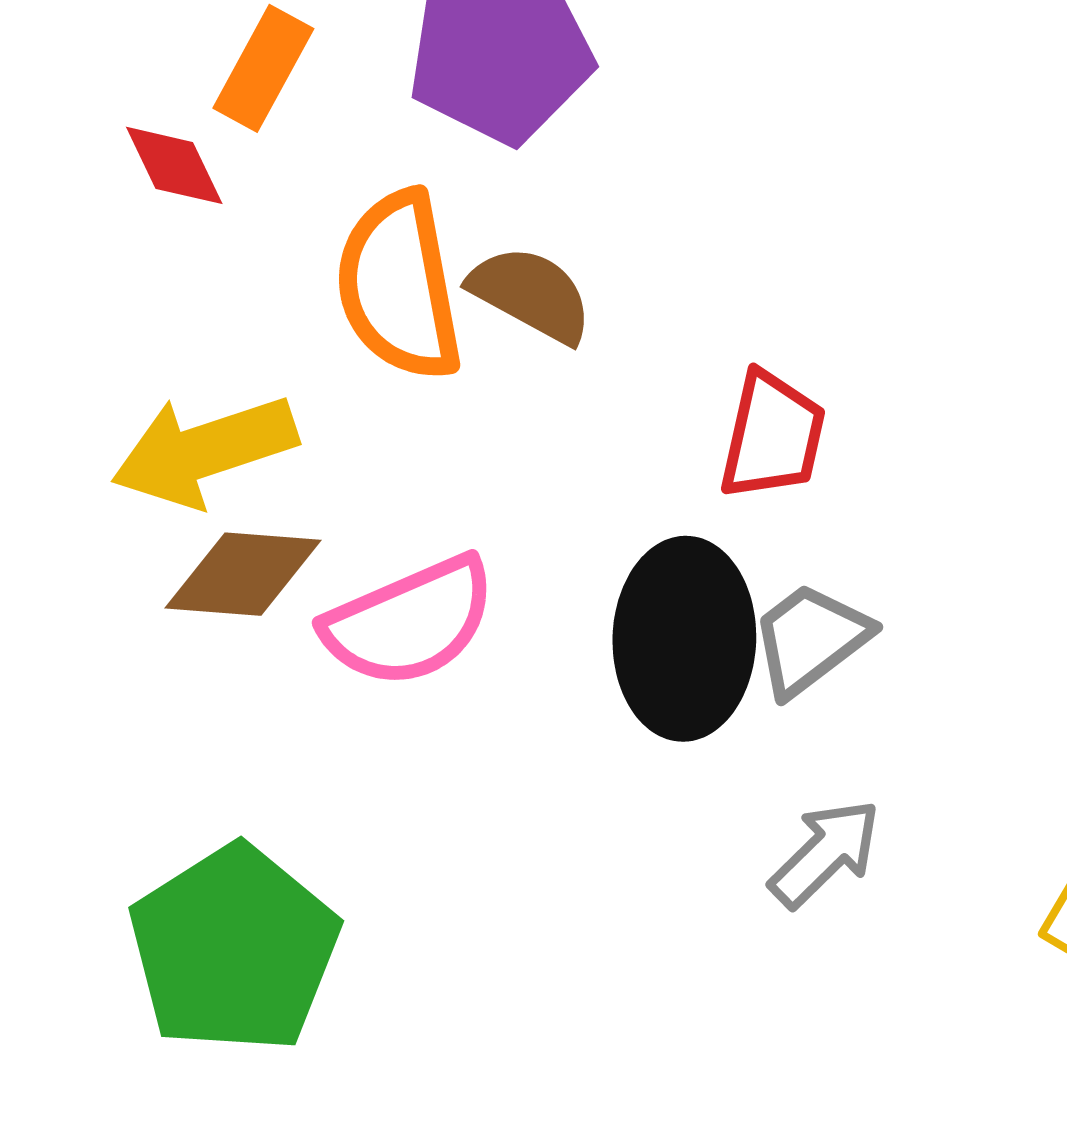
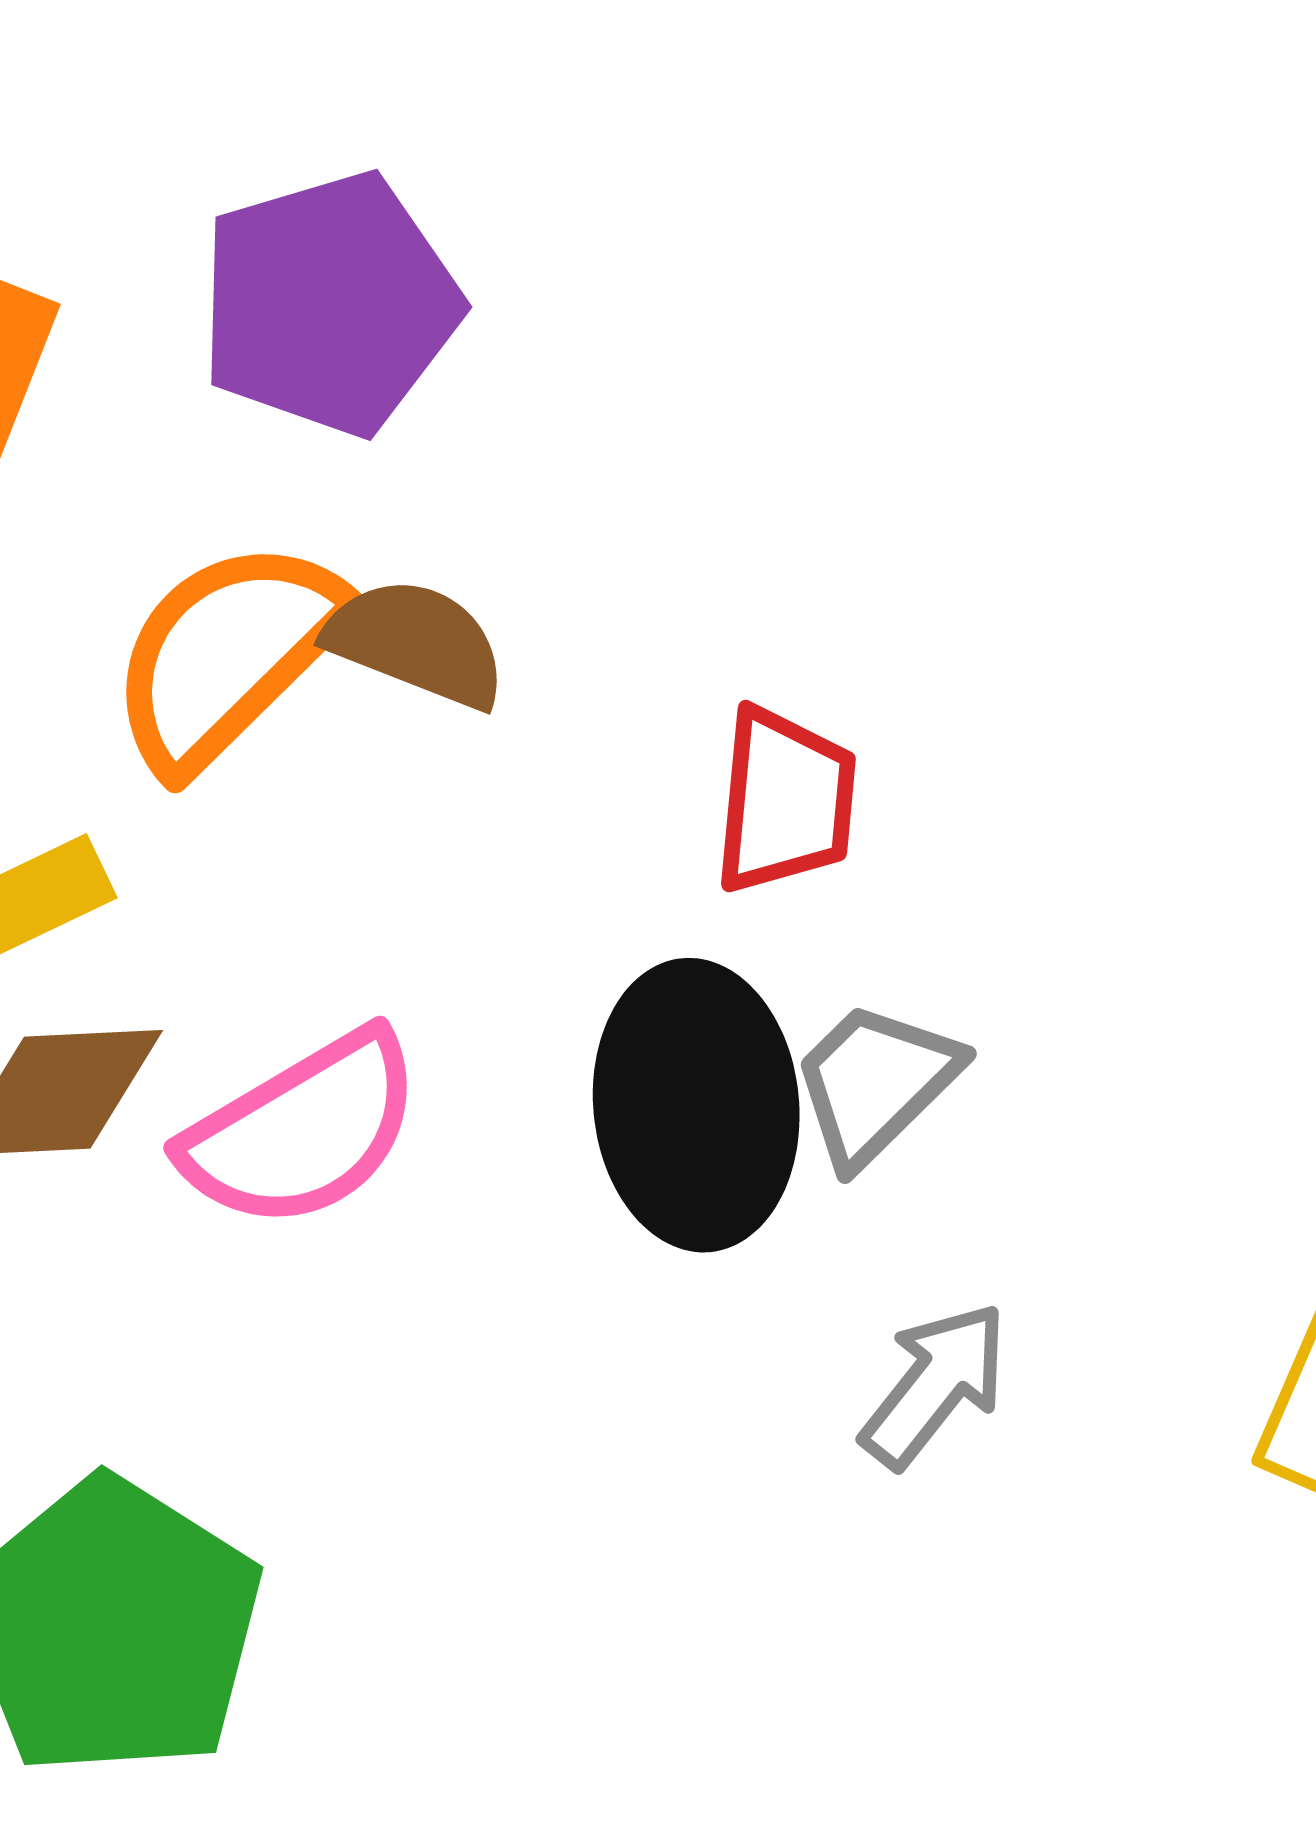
orange semicircle: (399, 286) -> (227, 655), turned 63

